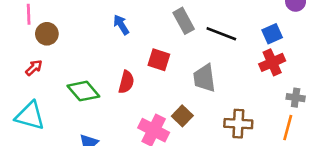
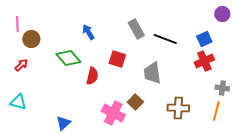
green diamond: (83, 91) -> (68, 58), moved
cyan triangle: (30, 116) -> (18, 102), size x0.7

